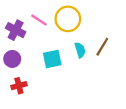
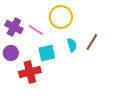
pink line: (39, 20) -> (36, 30), moved
red cross: (19, 86) -> (30, 72), moved, size x1.5

